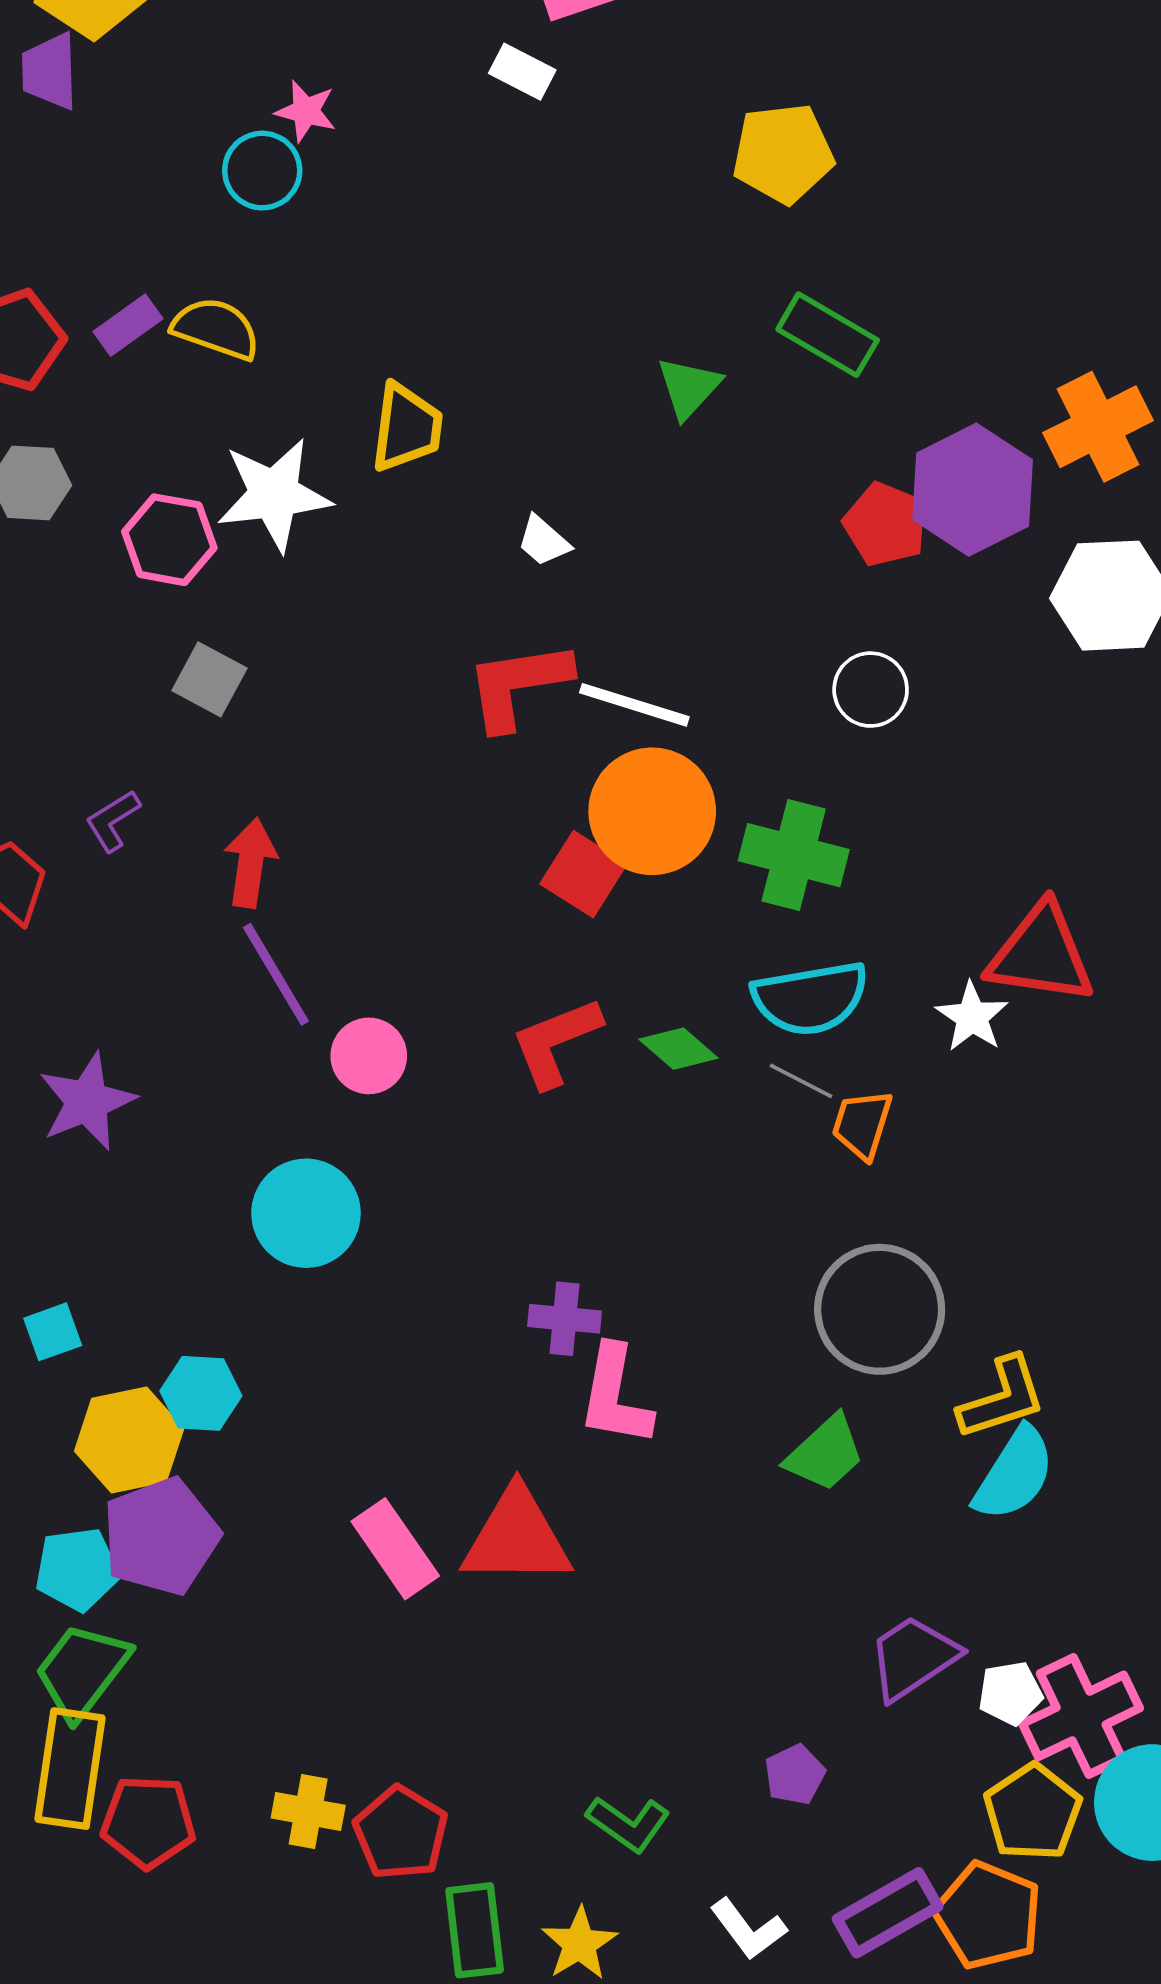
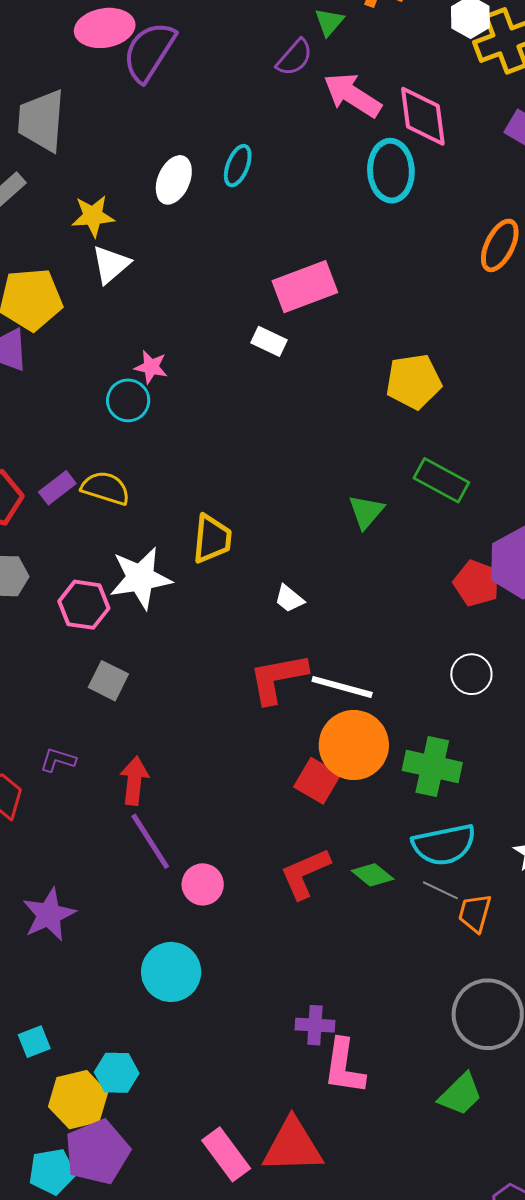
purple L-shape: (113, 821) -> (58, 760), turned 51

